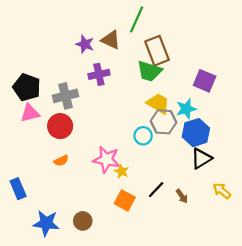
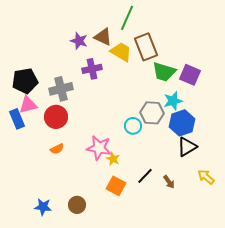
green trapezoid: (150, 71) -> (164, 72), moved
black pentagon: (27, 87) -> (25, 81), turned -30
yellow trapezoid: (158, 103) -> (121, 52), moved
blue rectangle: (18, 189) -> (17, 119), moved
blue star: (46, 223) -> (43, 207), size x0.7

